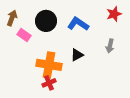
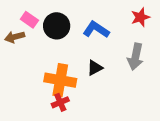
brown arrow: (12, 18) -> (15, 37), moved, turned -126
pink rectangle: (24, 35) -> (29, 20), moved
gray arrow: (110, 46) -> (135, 57), size x1.5

